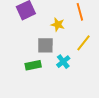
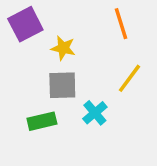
yellow star: (58, 25) -> (63, 48), moved

